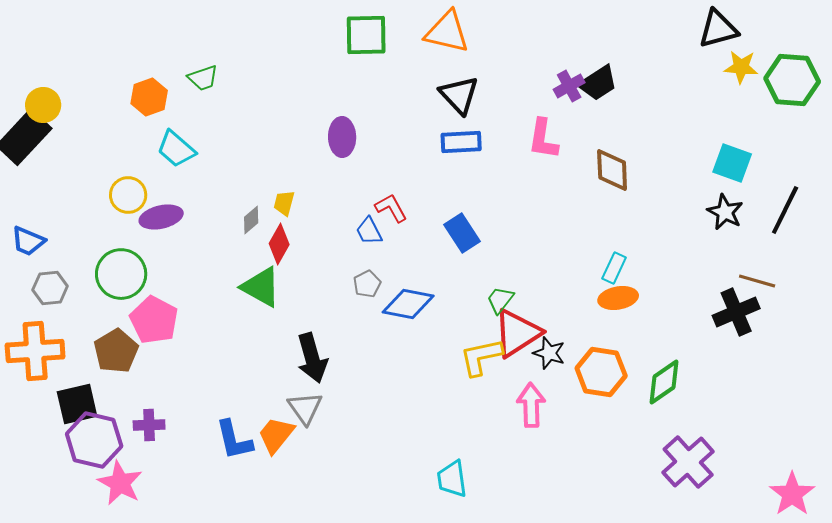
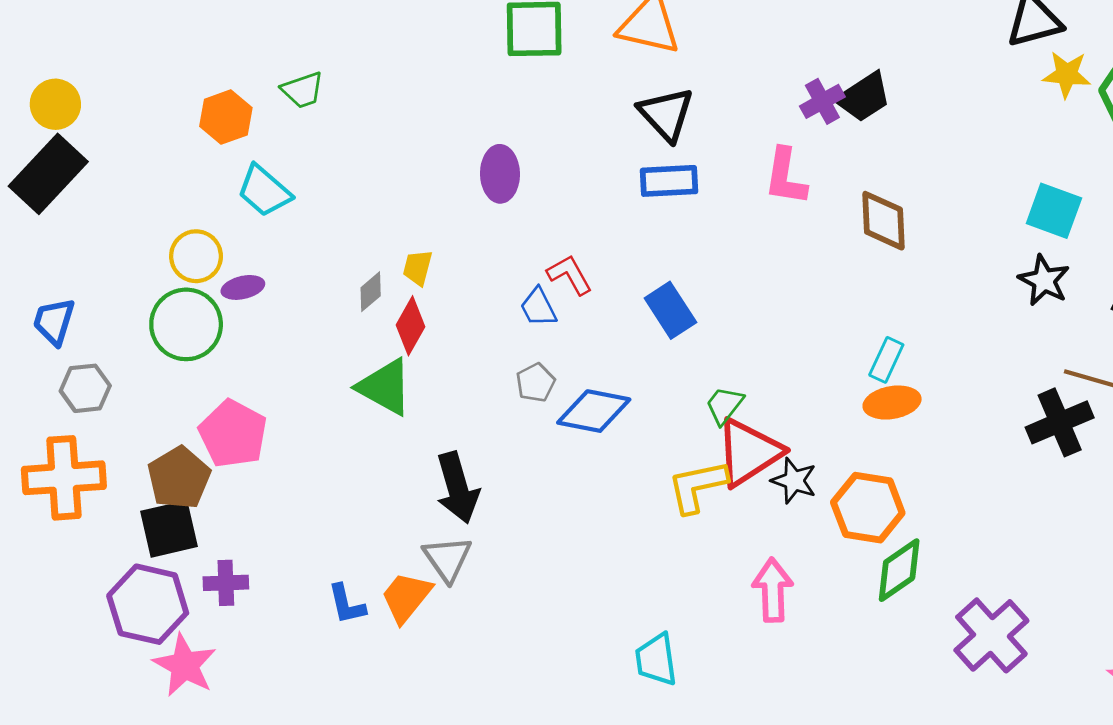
yellow circle: (43, 105) -> (55, 104), moved
purple ellipse: (161, 217) -> (243, 287), size x0.7
blue trapezoid: (28, 241) -> (54, 322), turned 84
green circle: (121, 274) -> (186, 324), moved
green diamond: (664, 382) -> (899, 570), moved
black square: (77, 404) -> (169, 529), moved
pink arrow: (531, 405) -> (773, 590), moved
blue L-shape: (234, 440) -> (347, 604), size x0.7

